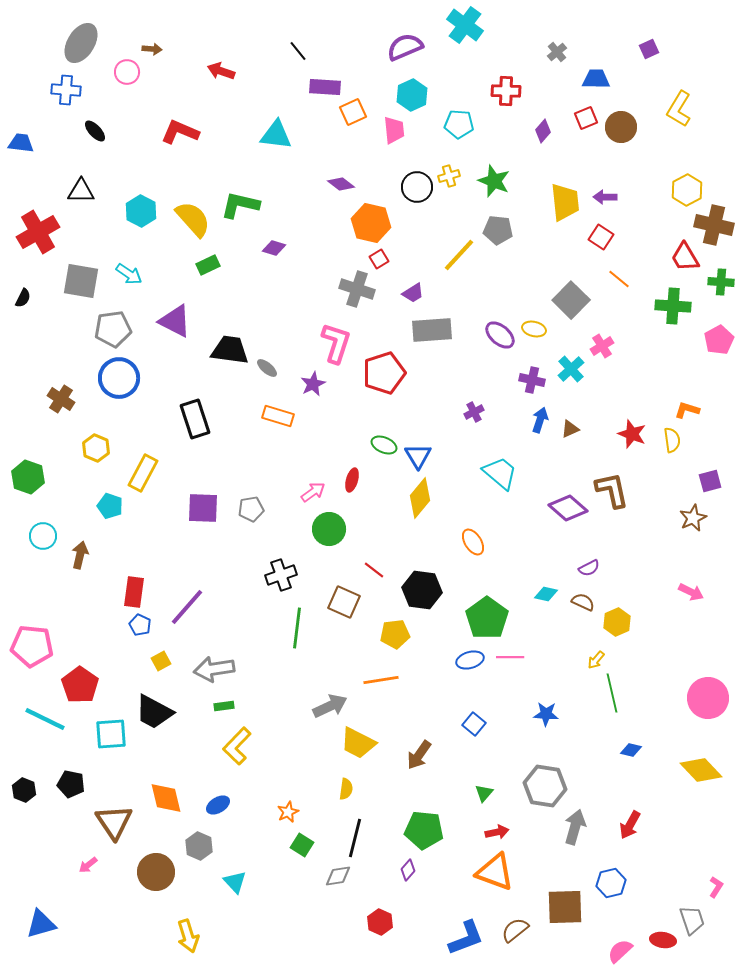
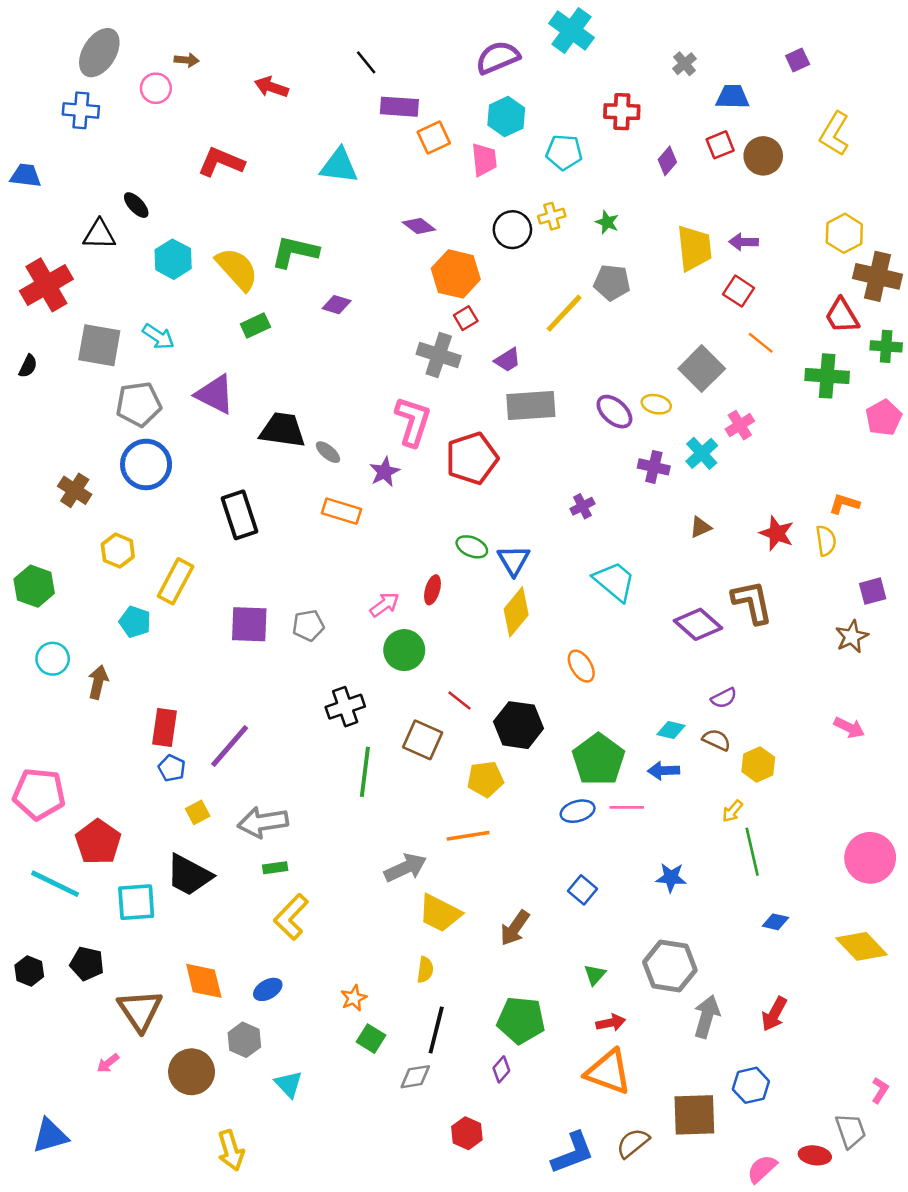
black ellipse: (95, 131) -> (136, 205), moved
green star: (494, 181) -> (607, 222), size x0.6
blue arrow: (540, 420) -> (664, 771), moved, turned -110

